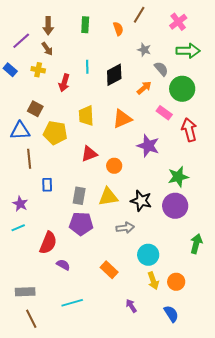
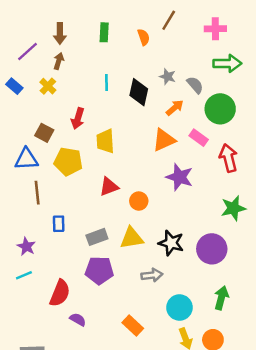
pink cross: (178, 22) -> (215, 29), turned 36
brown arrow: (47, 49) -> (59, 61), turned -128
gray star: (144, 50) -> (168, 77), moved
yellow cross: (38, 70) -> (48, 86), turned 32
black diamond: (114, 75) -> (139, 92), turned -50
red arrow: (64, 83) -> (78, 118), moved
orange triangle: (122, 119) -> (164, 140), moved
green star: (178, 177) -> (233, 208), moved
gray rectangle: (79, 196) -> (97, 237), turned 60
green arrow: (196, 244) -> (221, 298), moved

